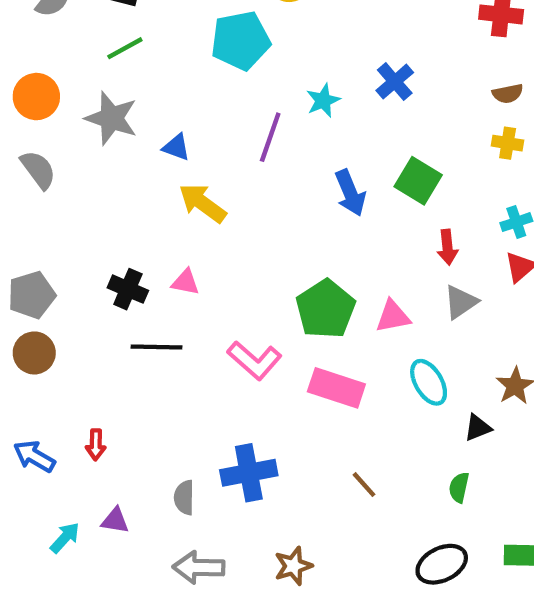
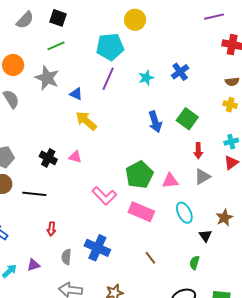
purple line: (270, 137) -> (108, 79), moved
black line: (156, 347) -> (34, 194), moved
black triangle: (478, 428) -> (205, 236), turned -48
red arrow: (96, 445) -> (51, 229), moved
blue cross: (249, 473) -> (97, 248), turned 30
purple triangle: (115, 521) -> (33, 265), turned -32

